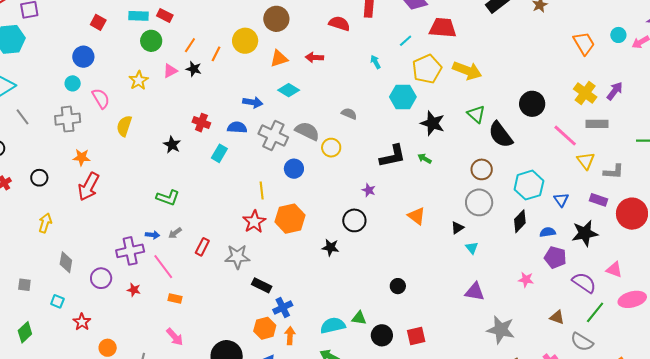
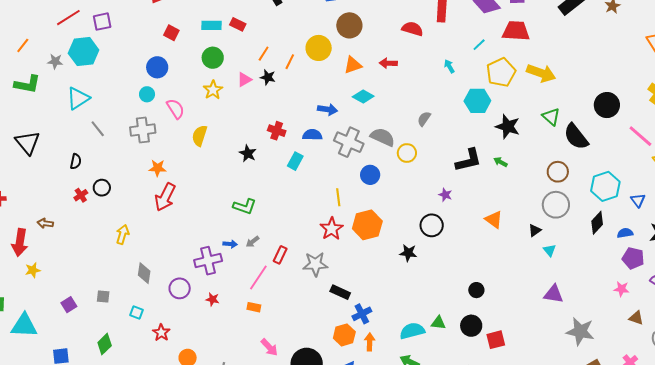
green circle: (151, 41) -> (213, 58), moved
gray semicircle: (349, 114) -> (424, 119), turned -77
black circle: (39, 178) -> (102, 188), moved
pink line: (163, 267) -> (258, 278), moved, turned 72
pink star: (526, 280) -> (622, 289), moved
black circle: (382, 335) -> (471, 326), moved
pink arrow: (175, 337) -> (269, 347), moved

